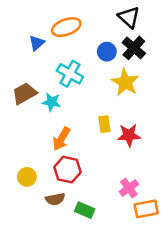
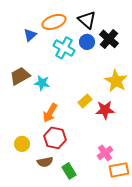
black triangle: (129, 17) -> (87, 20), moved
cyan cross: (70, 74) -> (64, 48), moved
yellow star: (125, 82) -> (116, 81), moved
yellow rectangle: (104, 124) -> (85, 101), turned 56
green rectangle: (85, 210) -> (69, 171), turned 35

